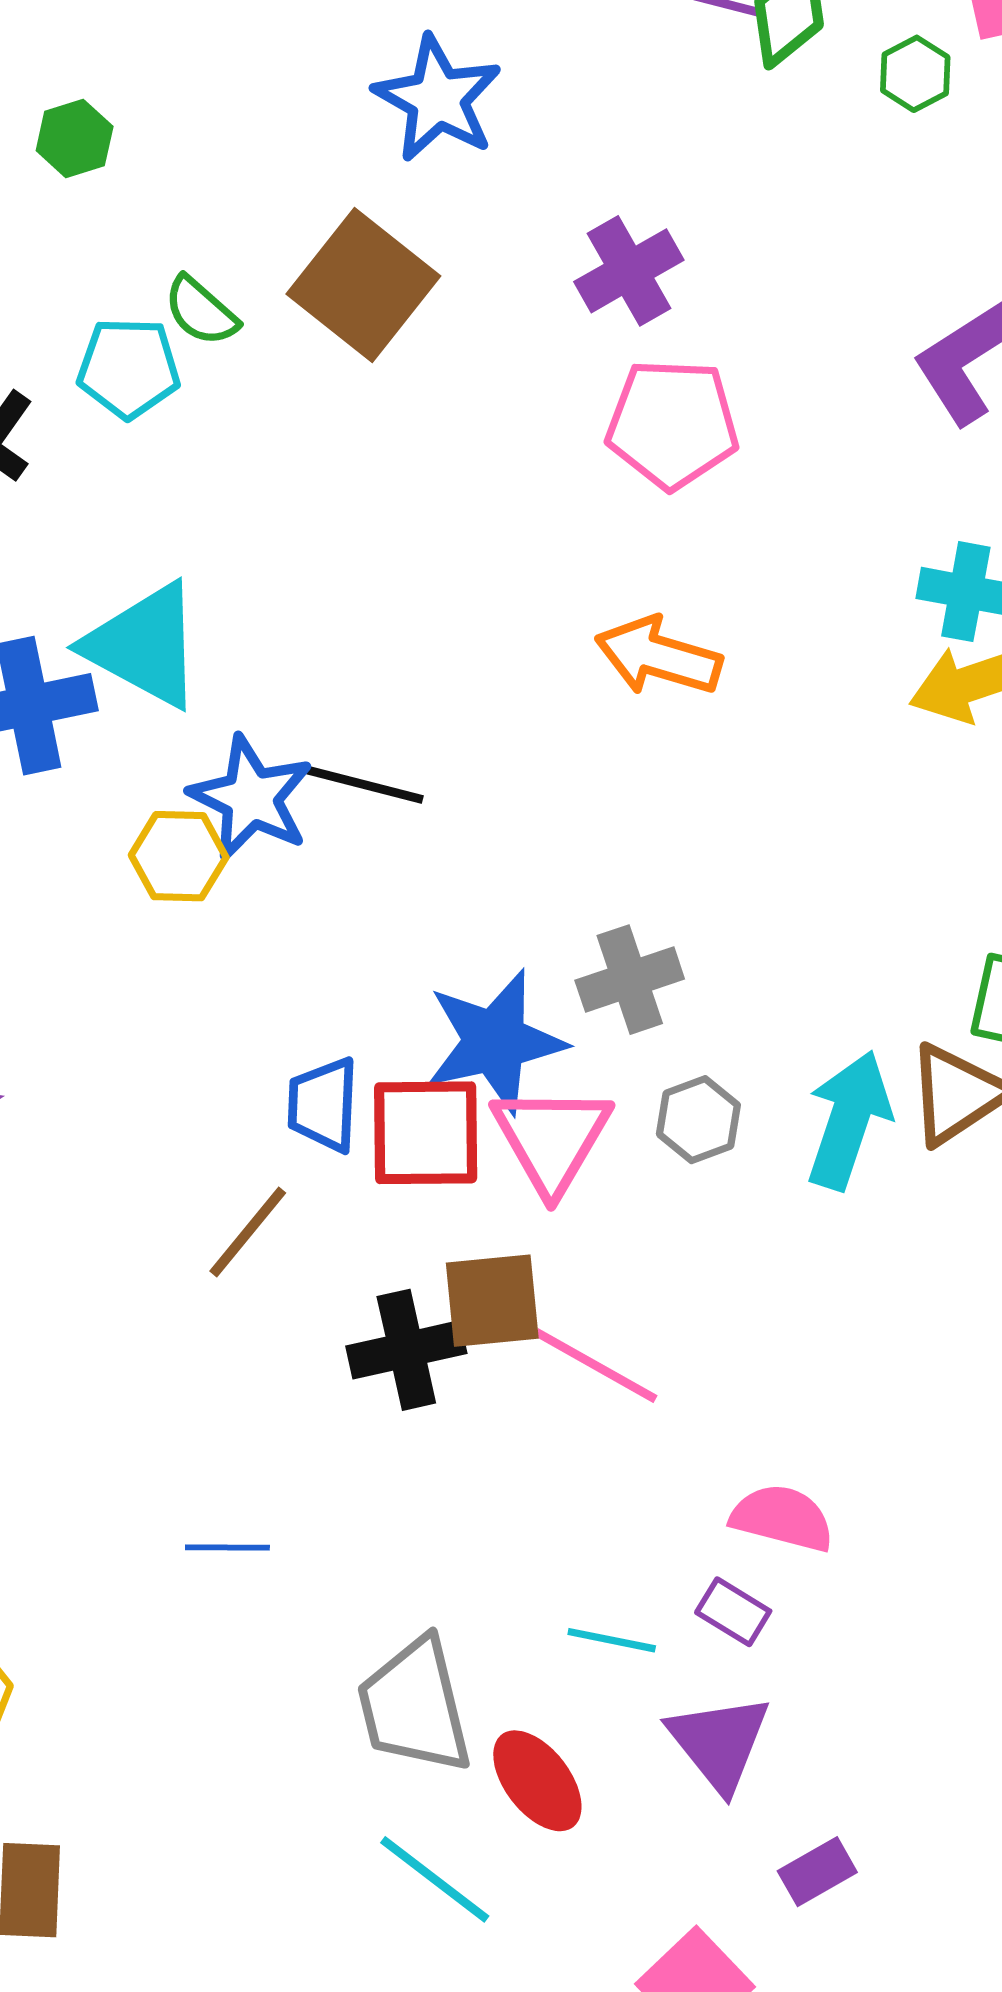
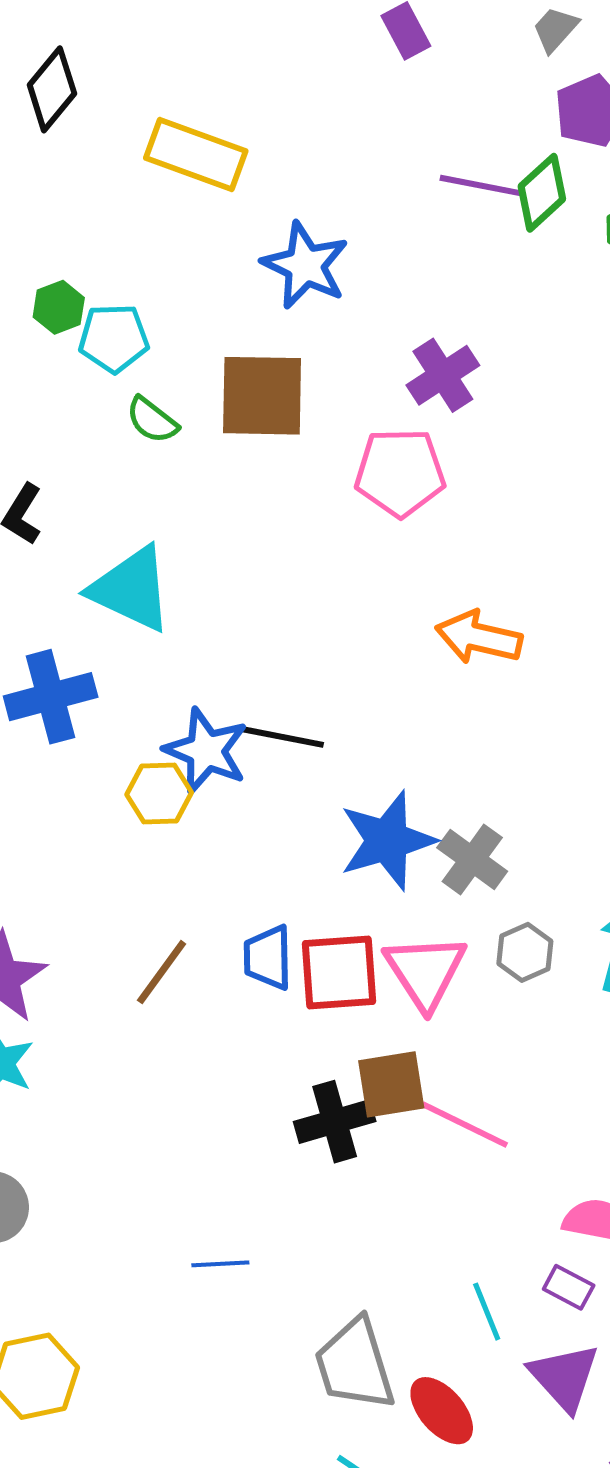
brown square: (363, 285) -> (262, 396), turned -34
cyan pentagon: (129, 368) -> (114, 338), moved
pink pentagon: (672, 424) -> (400, 473), moved
cyan triangle: (144, 645) -> (131, 589), moved
gray cross: (630, 980) -> (472, 859), turned -32
blue star: (495, 1042) -> (387, 841), moved
brown line: (248, 1232) -> (162, 972), moved
cyan line: (612, 1640) -> (487, 1312), turned 60

